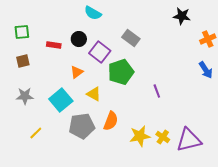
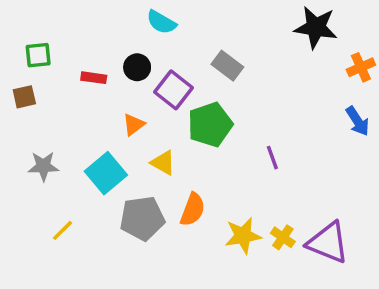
black star: (182, 16) -> (316, 27), size x1.4
brown square: (23, 61) -> (24, 97), moved
purple triangle: (189, 140) -> (328, 243), turned 36

